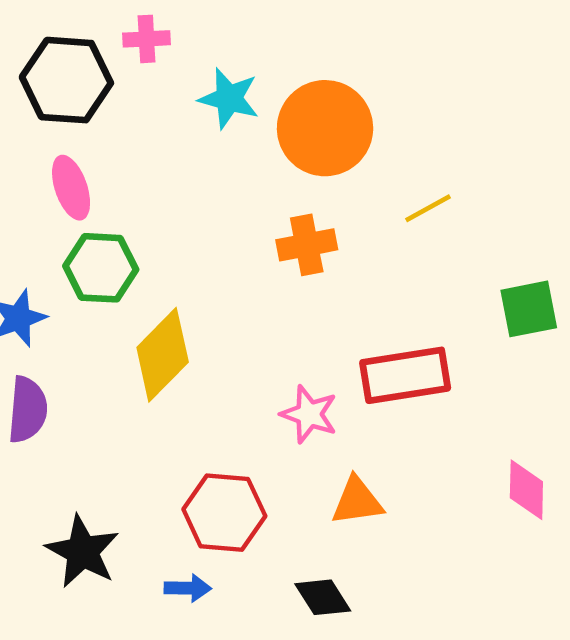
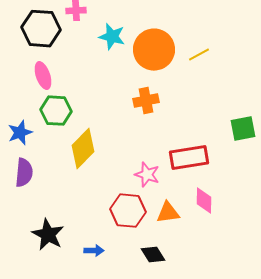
yellow line: (428, 208) -> (199, 55), moved
pink diamond: (526, 490) -> (204, 201), moved
red hexagon: (224, 513) -> (128, 211), moved

